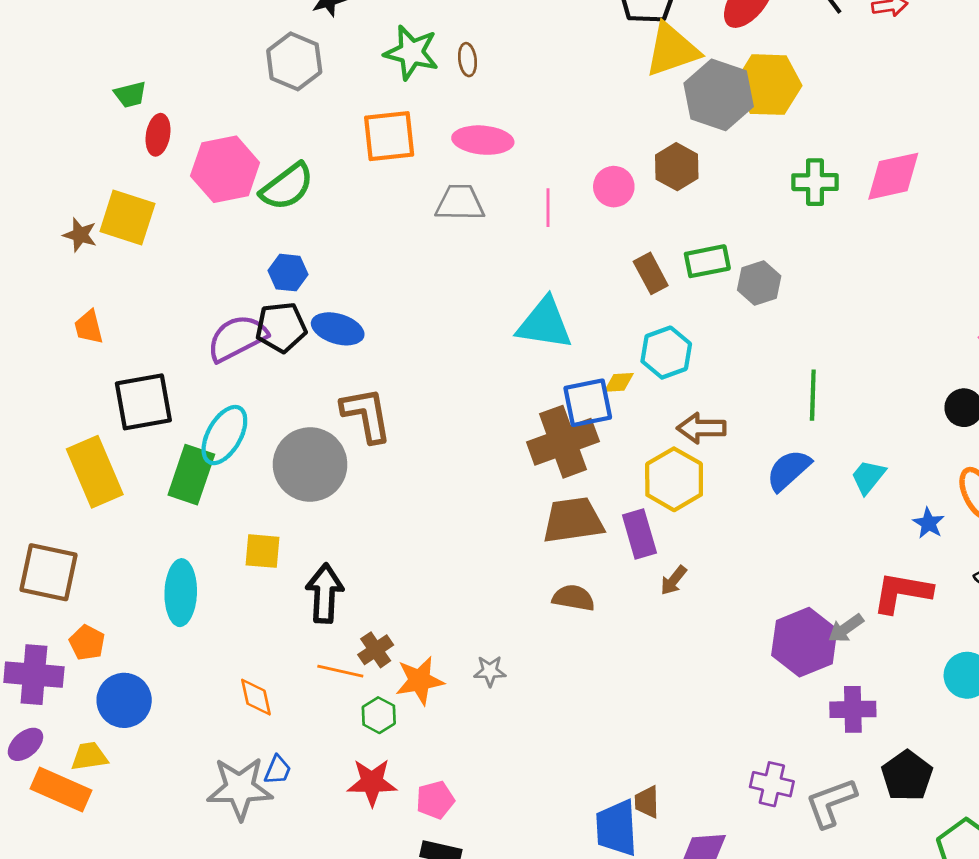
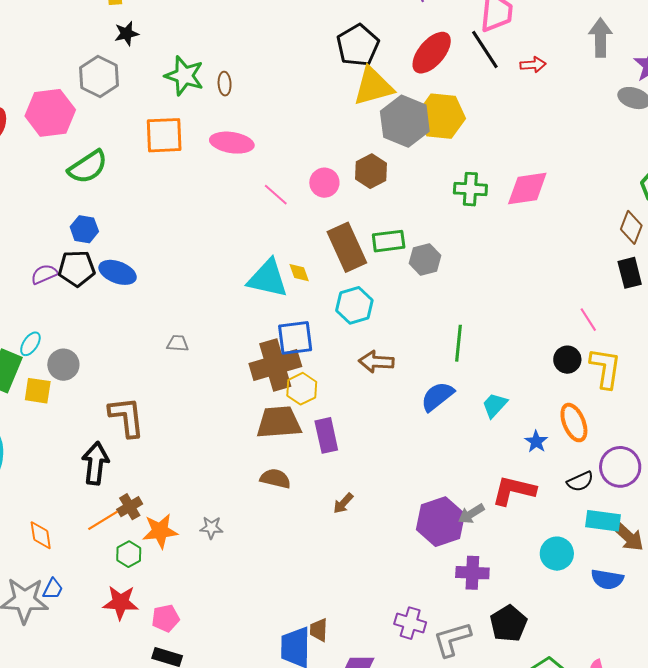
pink hexagon: (225, 169) -> (50, 113), moved
gray trapezoid: (460, 203) -> (178, 343), moved, size x0.6
pink line: (548, 208) -> (276, 195), turned -52
brown rectangle: (651, 273) -> (347, 247), size x1.6
purple semicircle: (237, 338) -> (44, 274), size x0.6
yellow diamond: (619, 382) -> (299, 273), moved, turned 70
brown L-shape: (366, 415) -> (127, 417), moved
cyan ellipse: (224, 435) -> (30, 344), size x0.6
gray circle: (310, 465) -> (63, 365), moved, size x0.6
yellow hexagon: (674, 479) -> (302, 389), moved, size x0.7
yellow square: (262, 551) -> (38, 391), moved
brown arrow: (674, 580) -> (343, 503), moved
orange line: (340, 671) -> (103, 520), turned -48

